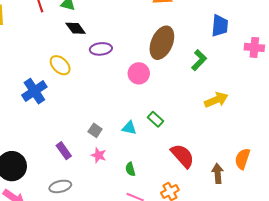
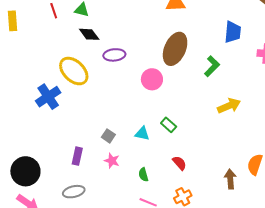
yellow ellipse: (60, 65) -> (74, 71), size x1.4
purple rectangle: (64, 151) -> (77, 156), turned 48
red semicircle: (182, 156) -> (179, 163), moved, size x0.6

